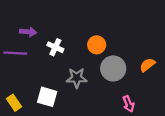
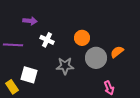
purple arrow: (28, 32) -> (30, 21), moved
orange semicircle: (147, 65) -> (117, 52), moved
white square: (47, 97) -> (29, 75), moved

